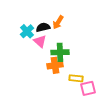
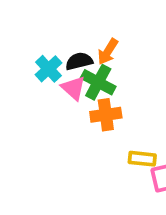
green cross: (60, 52) -> (98, 82), moved, turned 30
orange cross: (55, 65) -> (106, 115), moved

